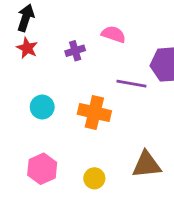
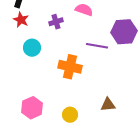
cyan circle: (42, 107) -> (32, 48), moved
brown triangle: (146, 165) -> (108, 105), size x0.7

